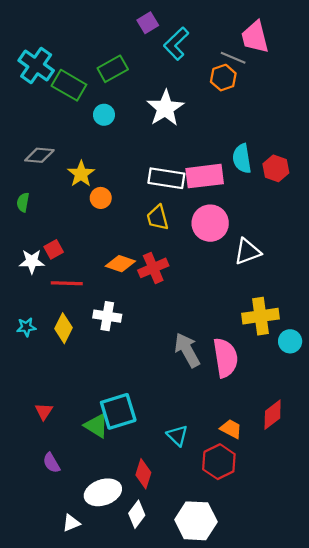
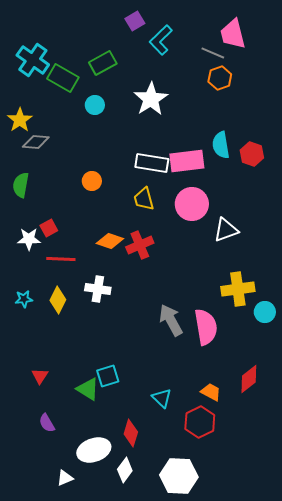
orange hexagon: (223, 78) -> (220, 78), moved
yellow star: (81, 174) -> (20, 120), moved
green semicircle: (23, 202) -> (21, 185), size x1.4
cyan square: (118, 411) -> (108, 376), size x0.7

